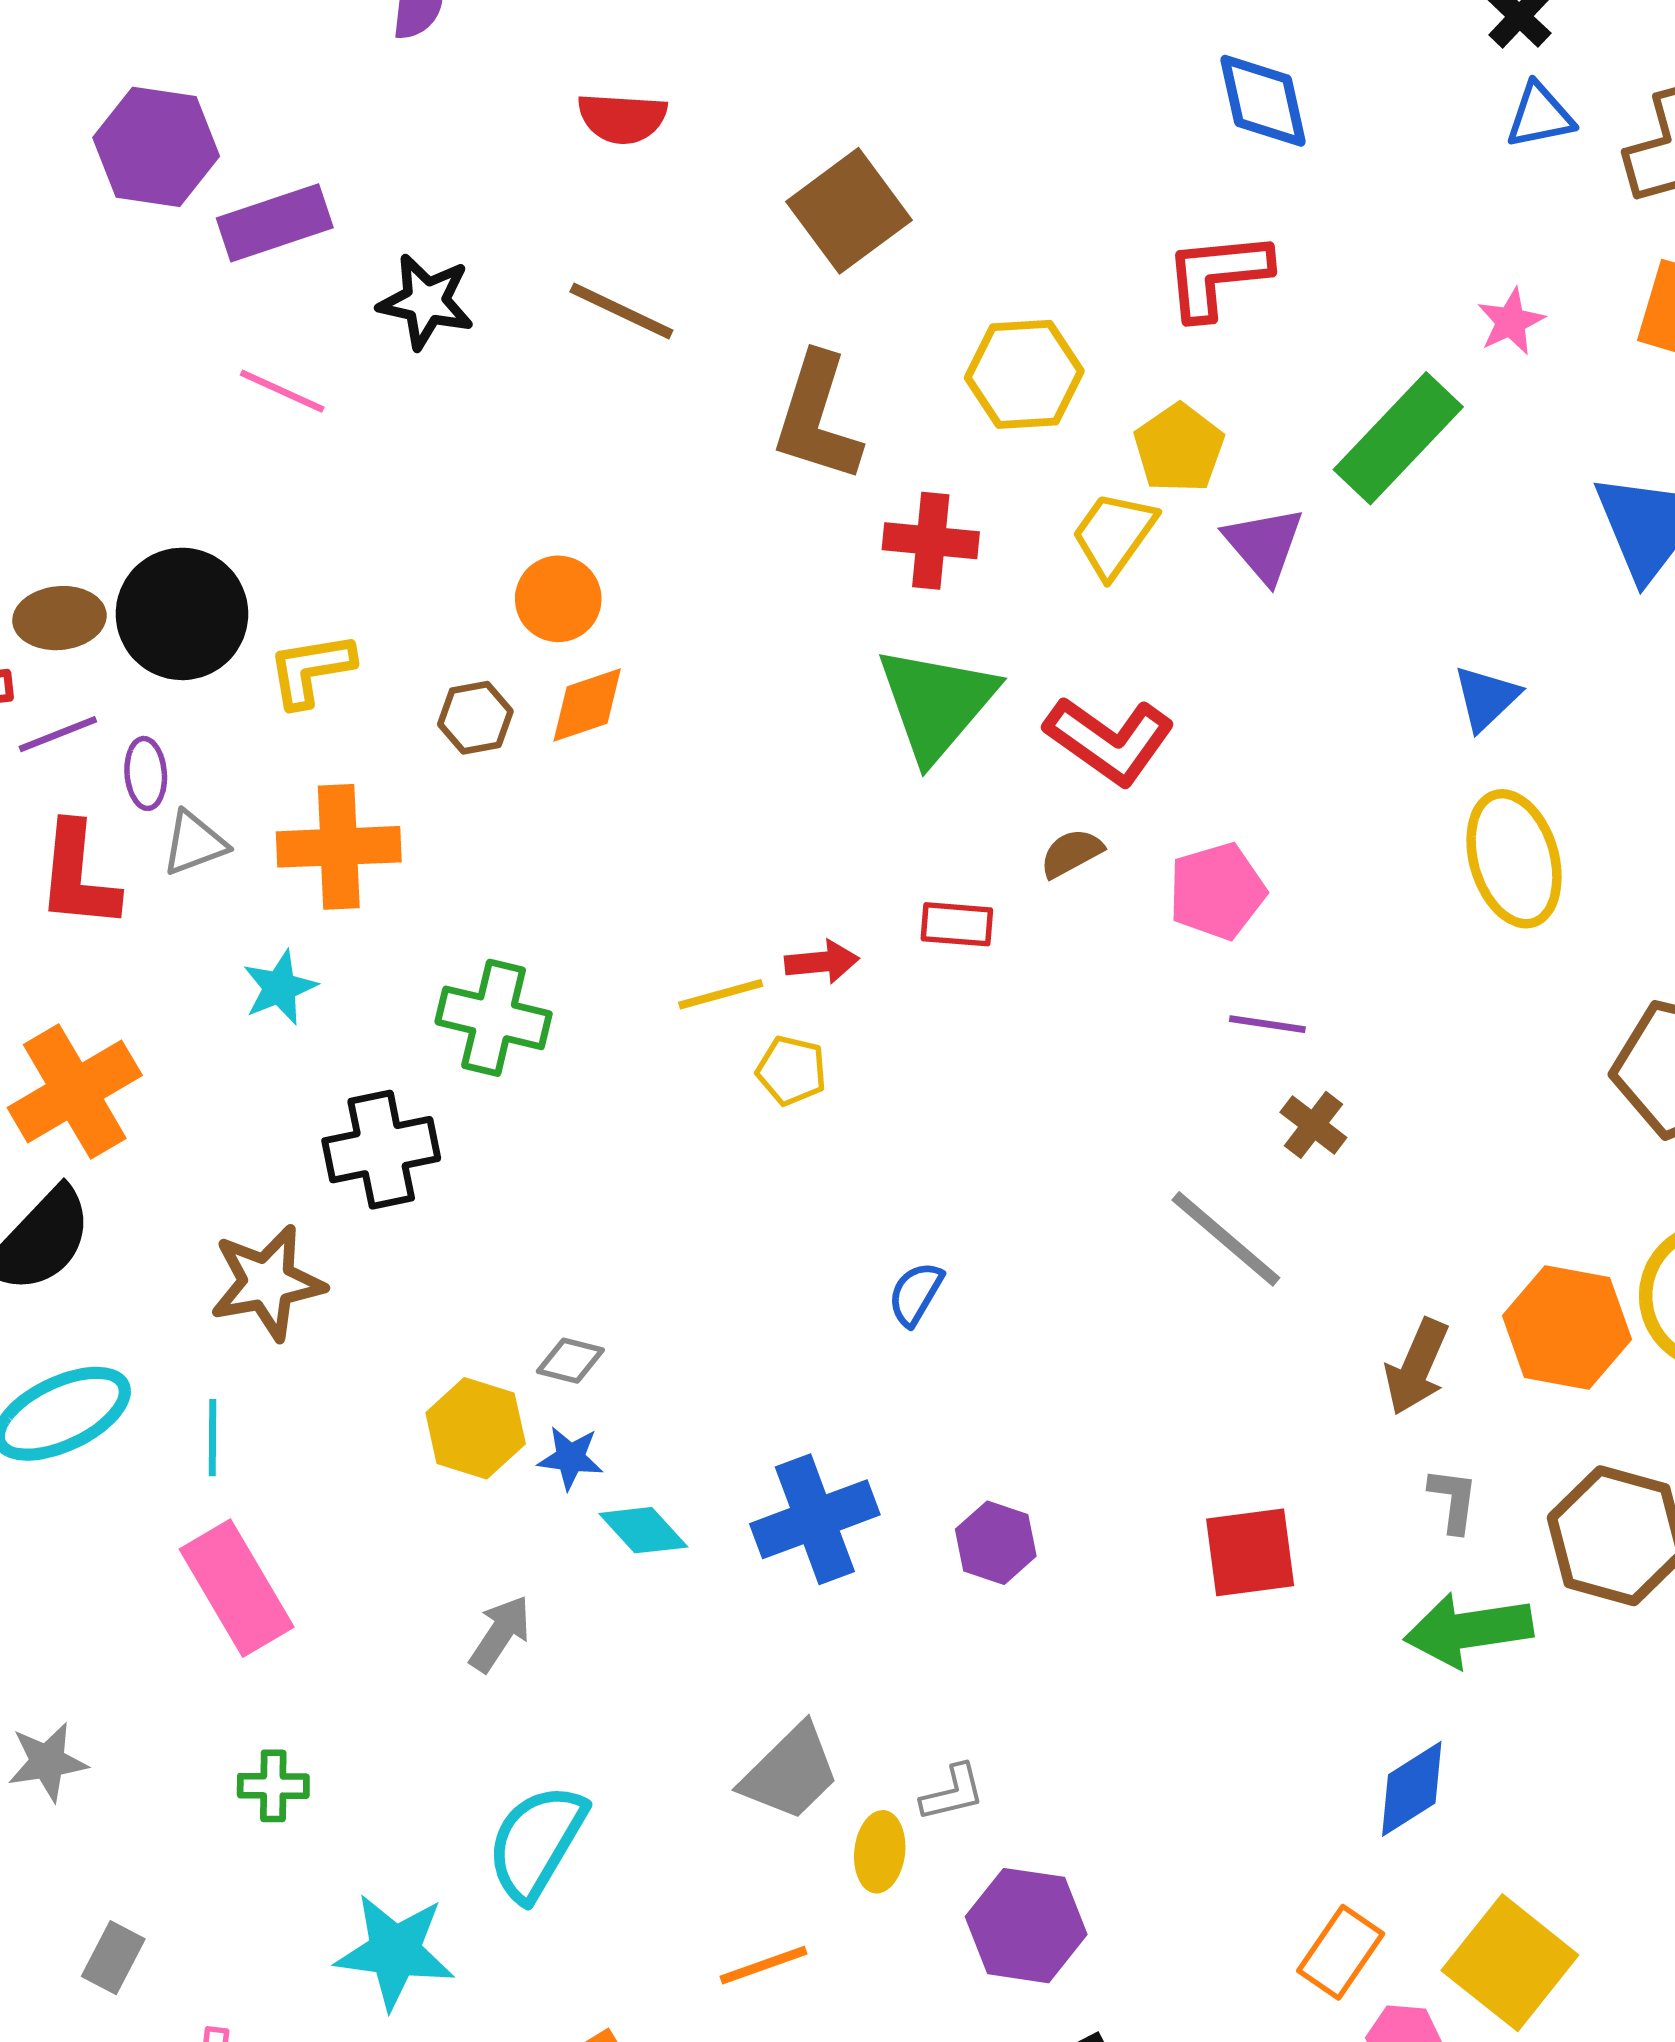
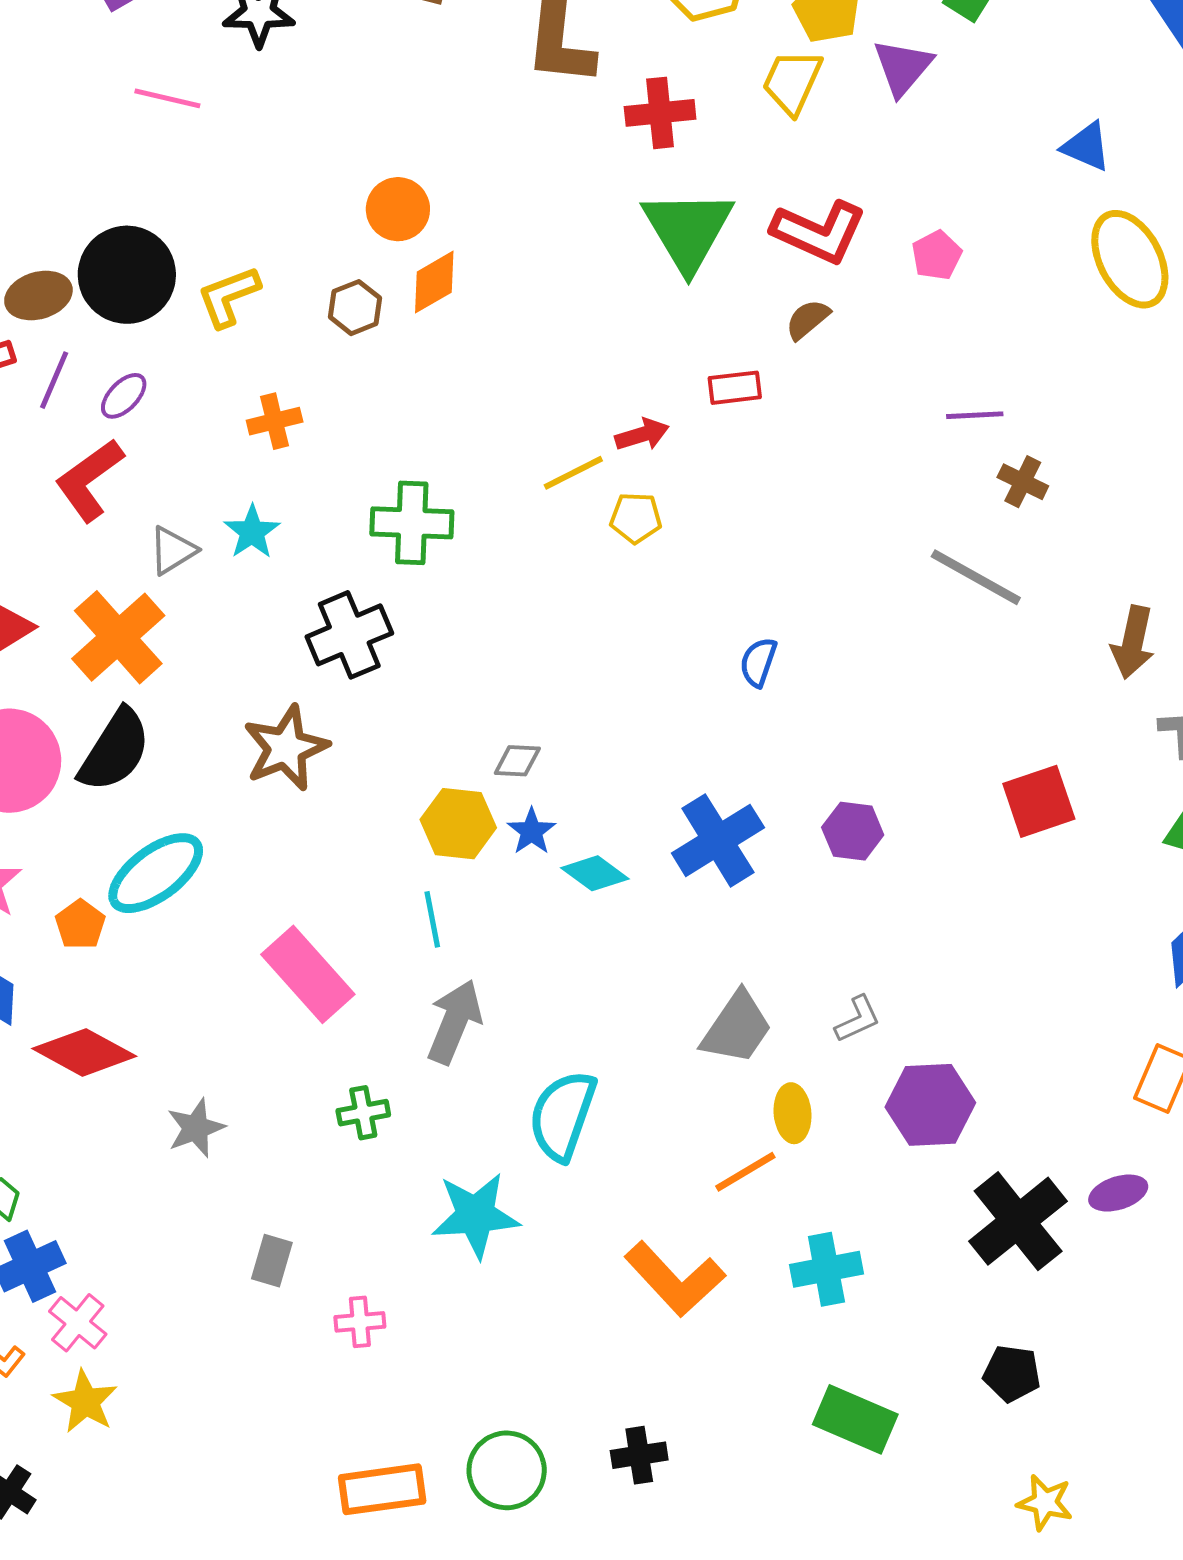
purple triangle: (1264, 544) -> (903, 67), turned 32
blue triangle: (1486, 698) -> (1086, 147), turned -42
purple line: (58, 734) -> (54, 380), turned -34
purple ellipse: (146, 773) -> (124, 396), turned 60
gray triangle: (194, 843) -> (173, 550), moved
orange cross: (339, 847) -> (275, 421), size x0.6
red L-shape: (78, 876) -> (89, 480), turned 60
pink pentagon: (1217, 891) -> (937, 255), moved, size x0.7
cyan line: (213, 1438) -> (432, 919), moved
blue star: (571, 1458) -> (532, 831), turned -30
gray arrow: (500, 1634) -> (454, 1022), moved, size x1.4
yellow ellipse: (880, 1852) -> (793, 1113), moved

